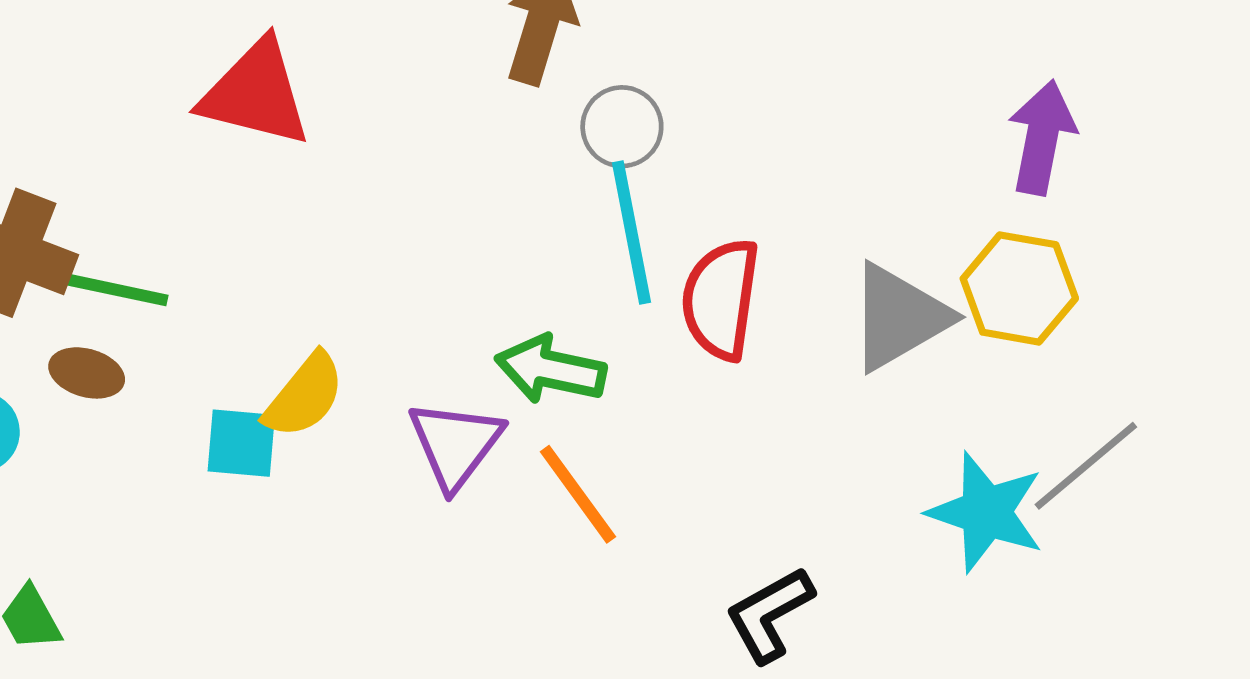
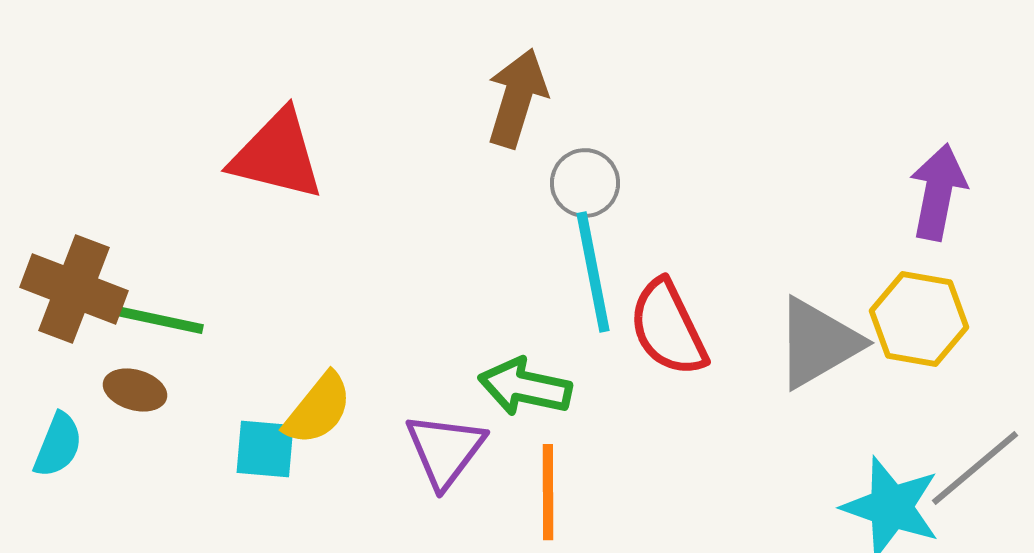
red semicircle: (721, 299) -> (668, 328), turned -34
orange line: (578, 494) -> (548, 492), turned 36

